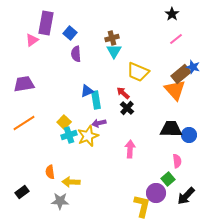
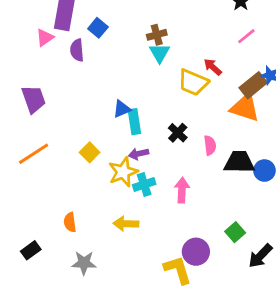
purple semicircle: (76, 54) -> (77, 50), moved
purple trapezoid: (24, 84) -> (34, 99), turned 80
orange triangle: (175, 90) -> (245, 108), turned -30
red arrow: (123, 93) -> (213, 67), moved
cyan cross: (69, 135) -> (144, 185), moved
pink semicircle: (177, 161) -> (210, 145), moved
yellow arrow: (71, 182) -> (126, 224), moved
purple circle: (156, 193) -> (196, 252), moved
yellow L-shape: (142, 206) -> (178, 270), moved, turned -30

